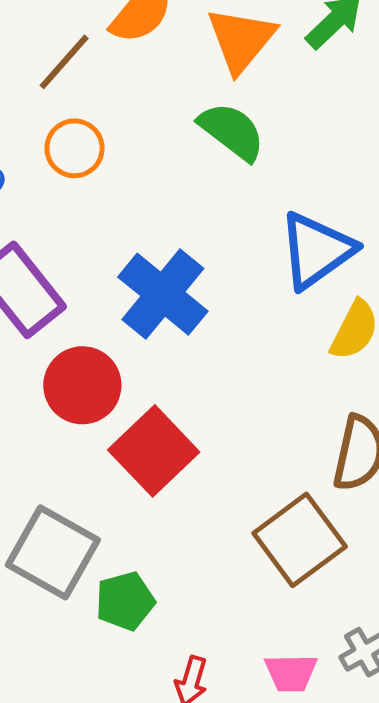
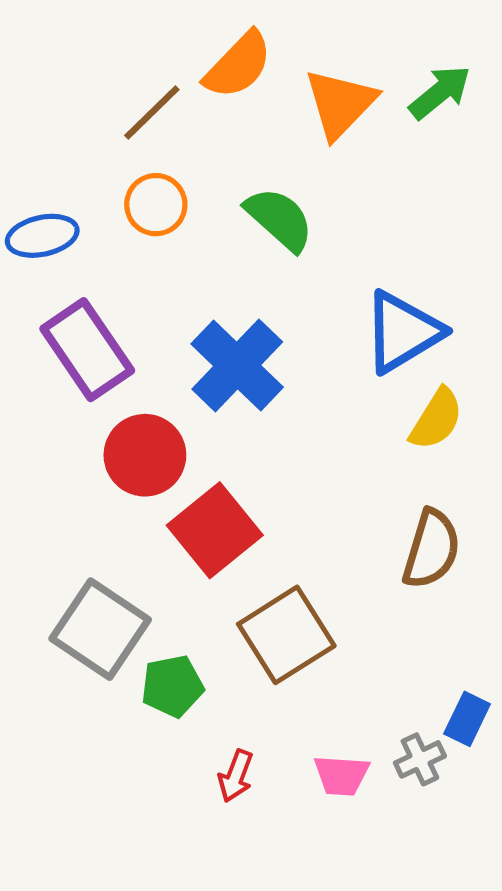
green semicircle: (232, 131) -> (279, 219), moved
brown square: (300, 540) -> (286, 635), moved

